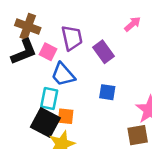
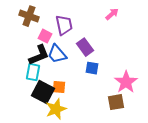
black L-shape: (24, 52) -> (39, 55), moved
purple rectangle: (104, 52) -> (85, 47), moved
cyan rectangle: (49, 98) -> (33, 72), moved

